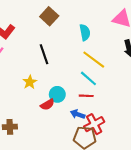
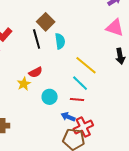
cyan semicircle: (85, 32) -> (60, 41), moved
black line: (44, 54) -> (37, 39), moved
red semicircle: (47, 105) -> (36, 72), moved

